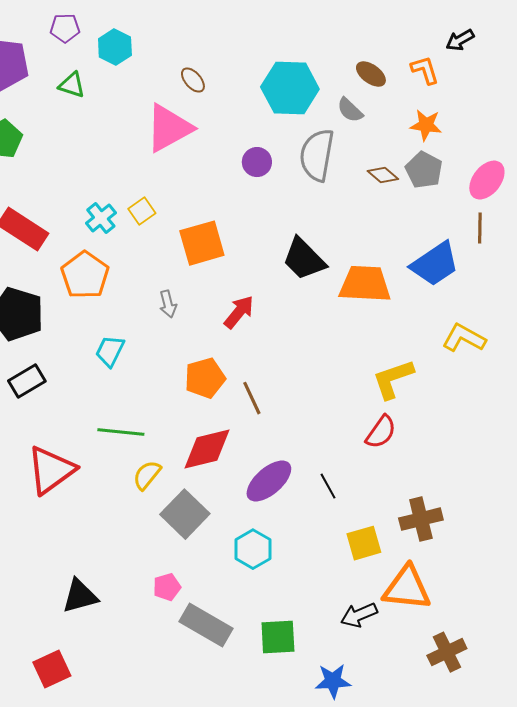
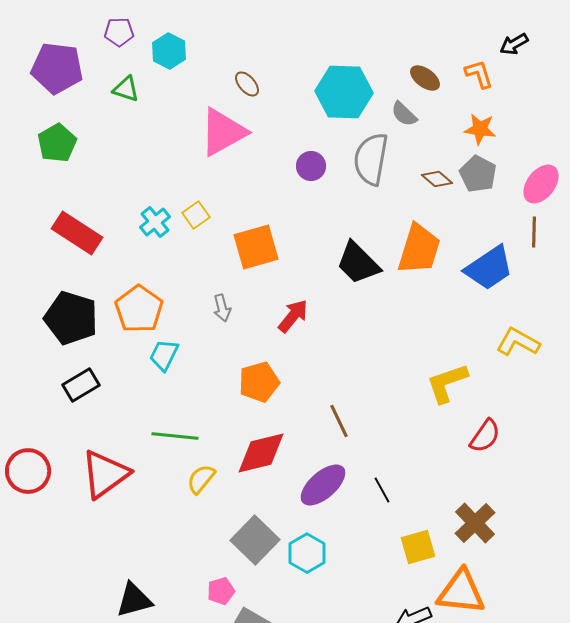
orange pentagon: (85, 275) -> (139, 309), moved
orange trapezoid: (365, 284) -> (419, 249), moved, turned 104
brown line: (252, 398) -> (339, 421), moved
red semicircle: (381, 432) -> (485, 436), moved
gray square: (185, 514) -> (255, 540), moved
brown cross: (421, 519) -> (475, 523), turned -30

